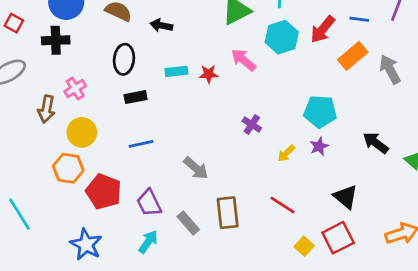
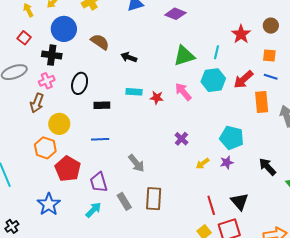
orange rectangle: (353, 56) -> (262, 102), turned -65
black ellipse: (124, 59) -> (80, 83), moved
pink cross: (75, 89) -> (47, 81), moved
red line: (282, 205) -> (211, 205), moved, turned 30

